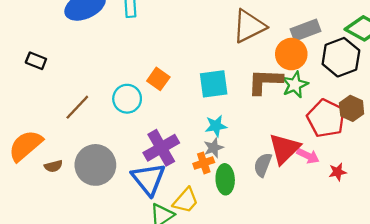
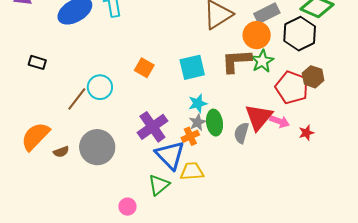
cyan circle: (127, 99) -> (100, 87), moved
blue triangle: (148, 179) -> (170, 155), moved
green ellipse: (225, 179) -> (215, 123), moved
yellow trapezoid: (186, 200) -> (192, 171), moved, turned -130

